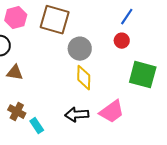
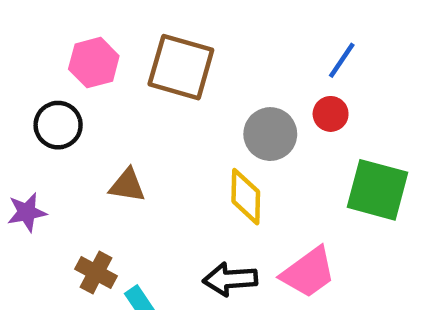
gray circle: (80, 49) -> (270, 134), moved
brown triangle: (15, 73) -> (127, 185), moved

